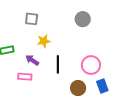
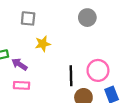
purple arrow: (32, 60) -> (19, 64), moved
black line: (58, 64) -> (71, 76), moved

